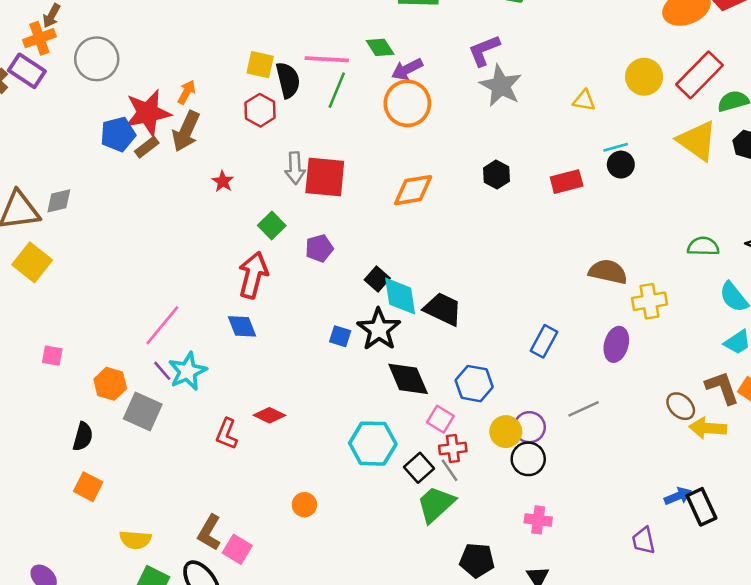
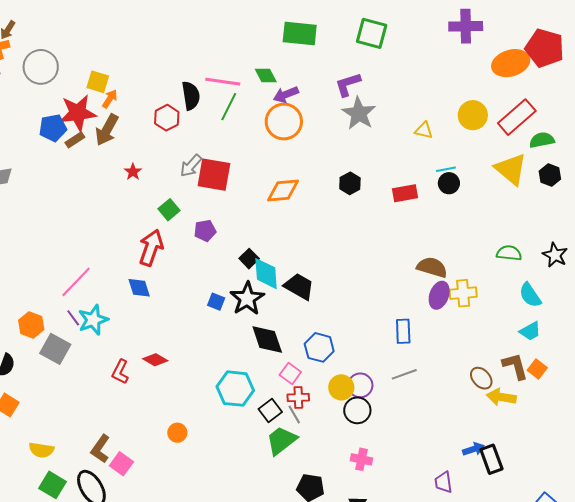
yellow square: (260, 65) -> (98, 82), moved
gray arrow: (295, 168) -> (191, 166), turned 40
blue rectangle: (544, 341) -> (403, 331), moved, turned -35
purple ellipse: (616, 344) -> (439, 295), moved

